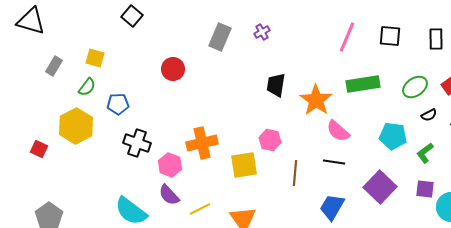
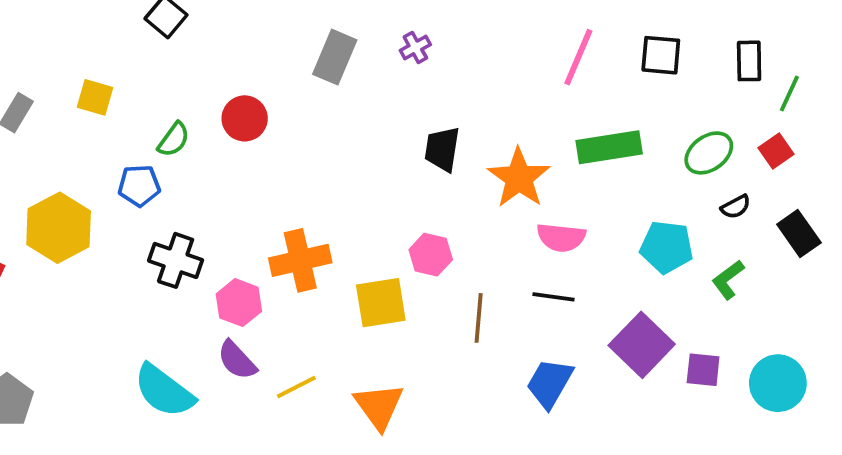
green semicircle: (87, 87) -> (174, 140), moved
pink semicircle: (338, 131) -> (561, 237), turned -35
purple square: (425, 189) -> (703, 370), moved

